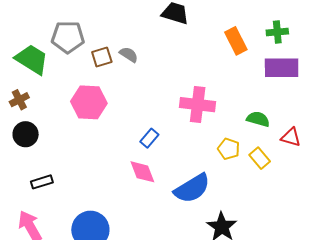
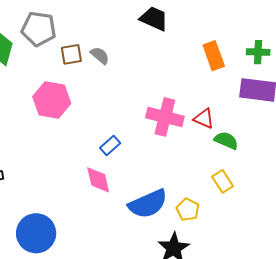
red triangle: (291, 137) -> (204, 118), moved
yellow pentagon: (229, 149) -> (188, 210), moved

